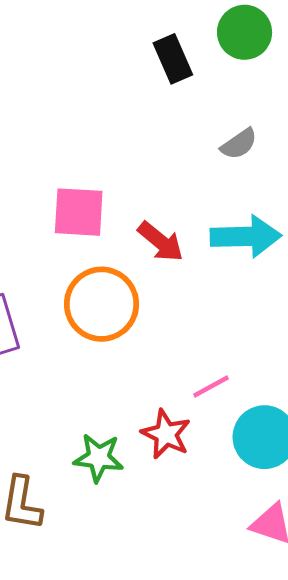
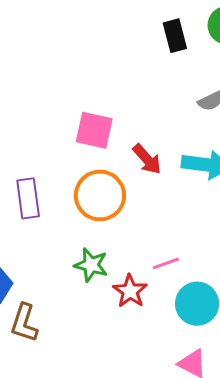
green star: (99, 458) -> (91, 265), moved

